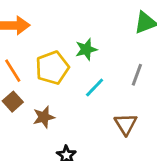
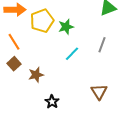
yellow pentagon: (52, 68) -> (42, 21), moved
brown triangle: (126, 124) -> (99, 92), moved

